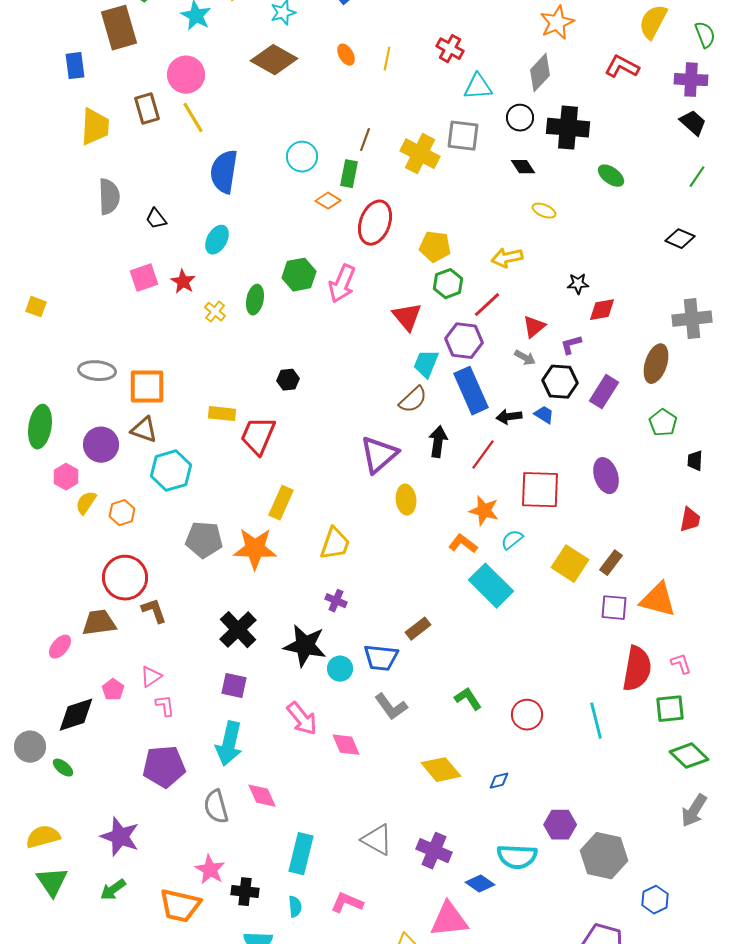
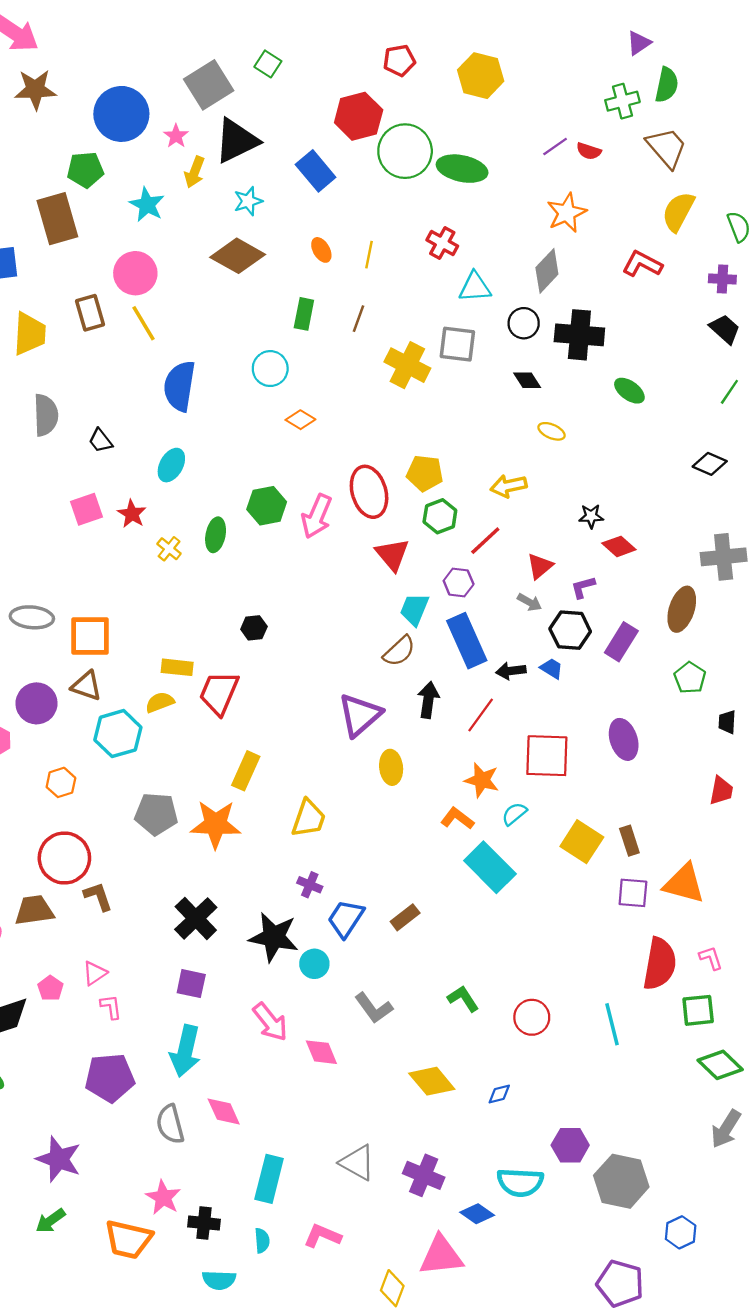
purple cross: (691, 80) -> (722, 279), size x0.7
brown line: (365, 140) -> (359, 319), moved
green rectangle: (349, 174) -> (304, 314), moved
red ellipse: (375, 223) -> (369, 492), moved, turned -36
red diamond: (602, 310) -> (619, 546), turned 52
purple hexagon: (464, 341) -> (459, 582), size x0.7
yellow semicircle: (86, 503) -> (160, 702), moved, turned 35
brown rectangle: (611, 563) -> (629, 841), turned -55
blue trapezoid: (381, 658) -> (346, 918), moved, turned 117

